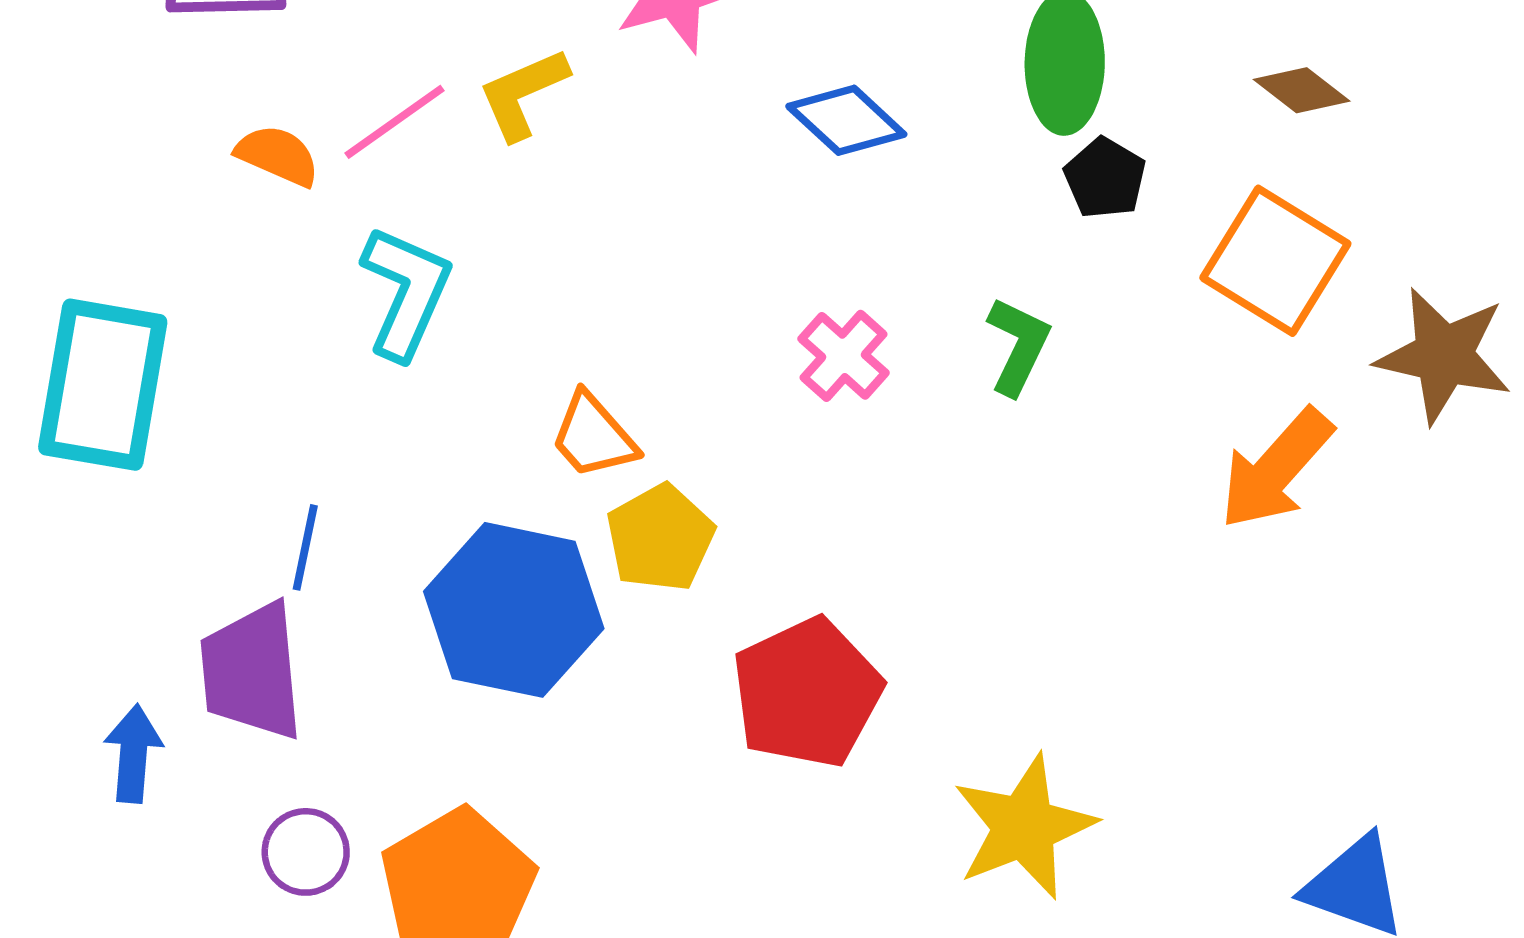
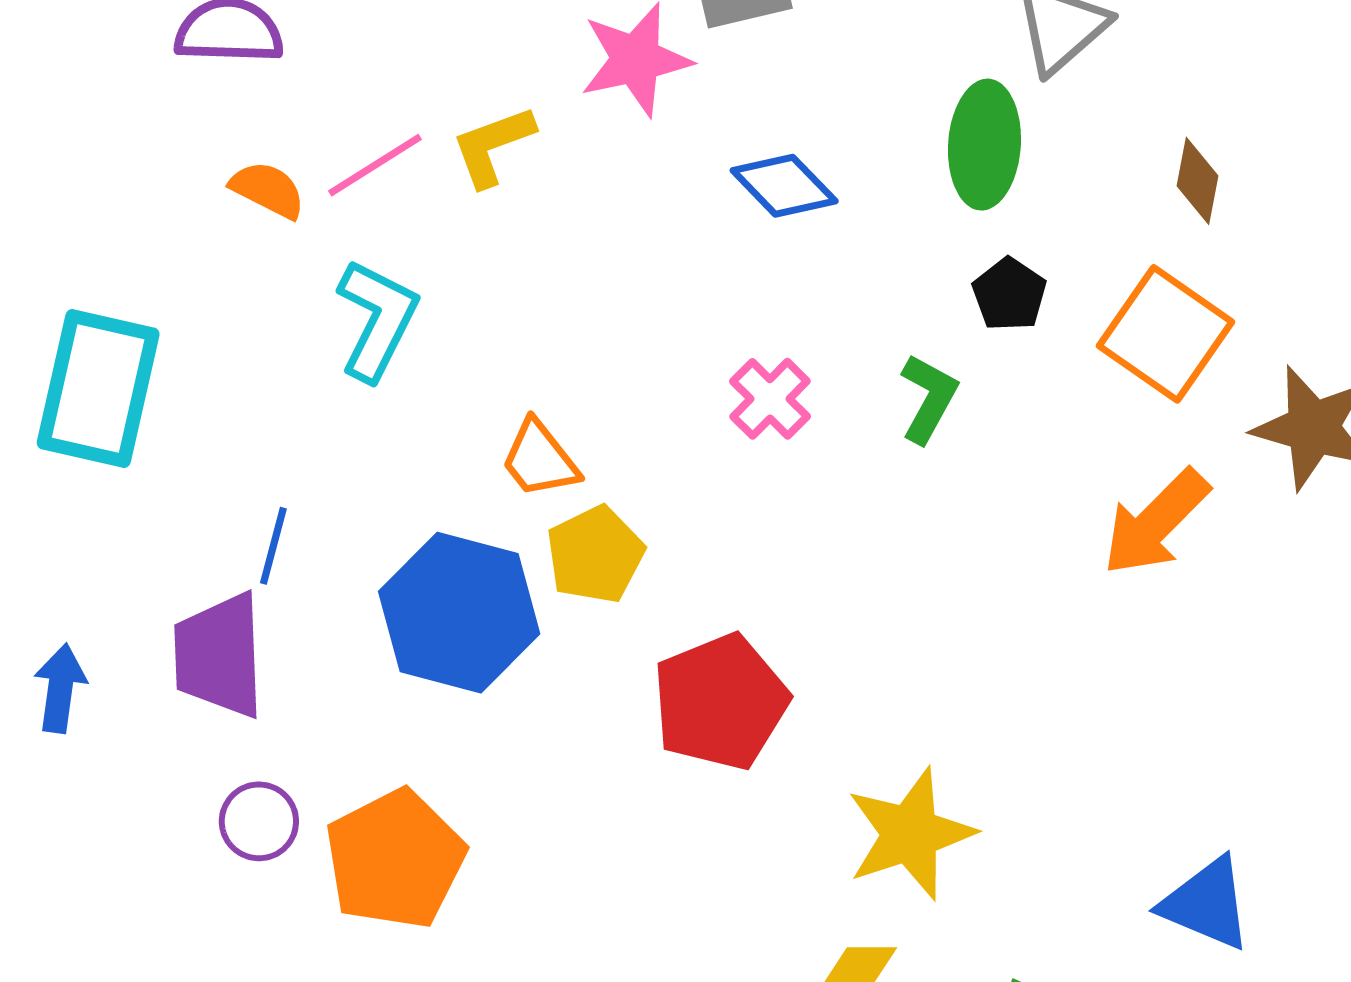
brown diamond: (1302, 90) -> (1198, 181), turned 60
black pentagon: (1105, 178) -> (1009, 294), moved
blue arrow: (133, 754) -> (60, 688), moved

